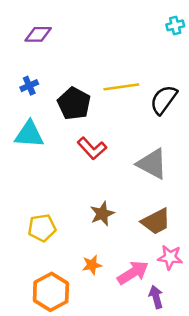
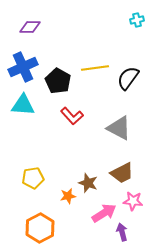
blue cross: (29, 86) -> (23, 67), size x2.0
brown star: (102, 214) -> (88, 183), moved, turned -30
orange star: (92, 265) -> (68, 196), moved

